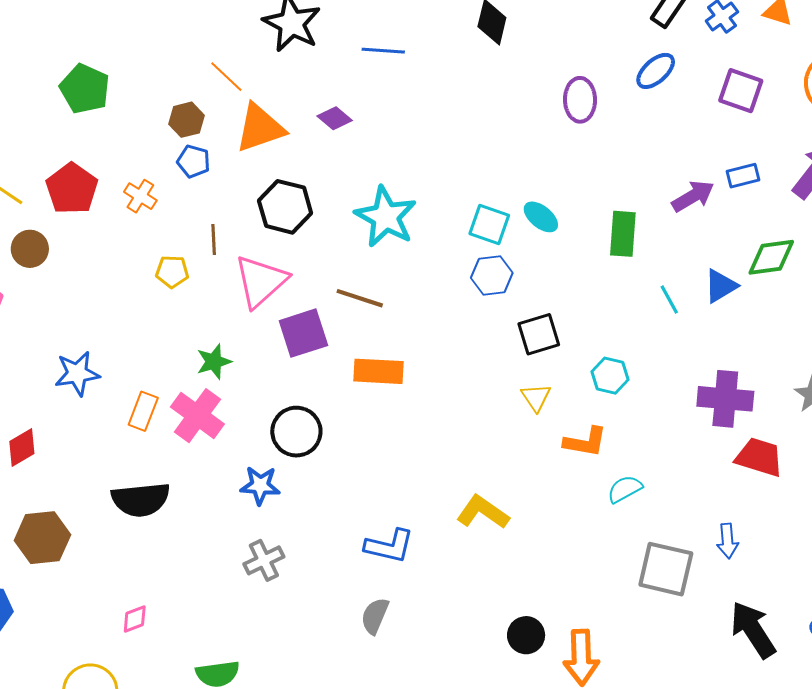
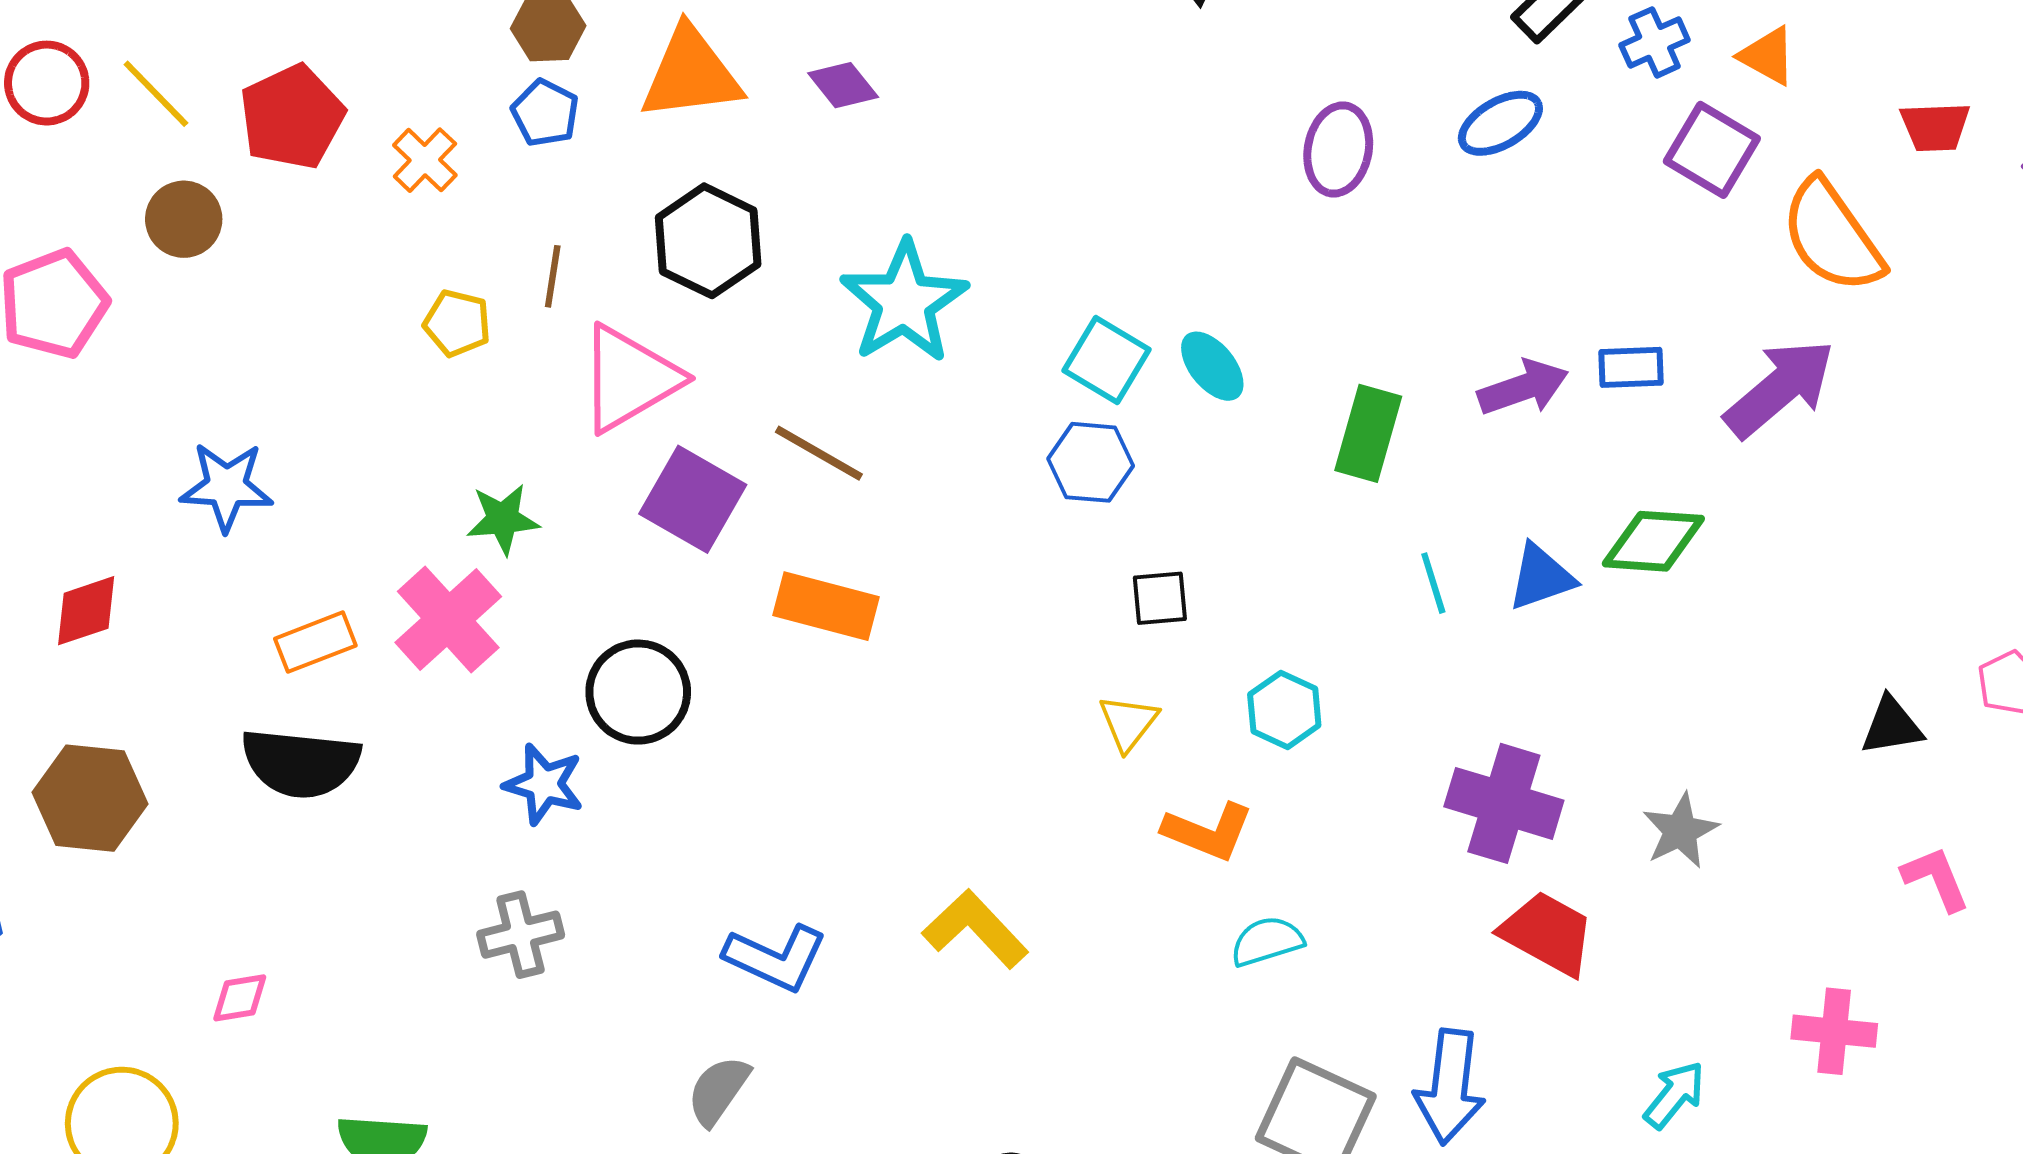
purple square: (741, 91) -> (1712, 150), moved
purple square: (303, 333) -> (693, 499), turned 36
black square: (539, 334) -> (1160, 598), size x0.7
orange rectangle: (143, 411) -> (315, 642), moved, turned 36
blue arrow: (728, 541) -> (1450, 1087), size x1.6

